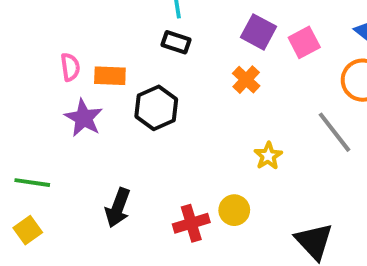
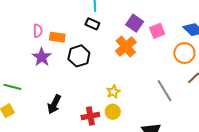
orange cross: (246, 80) -> (126, 47), size x1.5
gray line: (335, 132) -> (165, 91), moved
yellow star: (268, 156) -> (113, 92), moved

